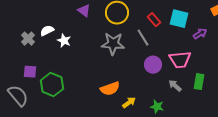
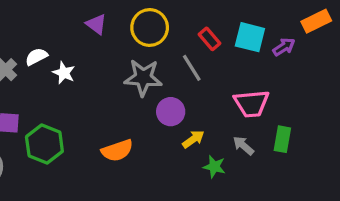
purple arrow: (200, 34) -> (284, 47), moved
purple circle: (153, 65) -> (171, 112), moved
orange semicircle: (110, 89) -> (117, 150), moved
yellow arrow: (129, 103) -> (193, 139), moved
green star: (157, 107) -> (214, 167), moved

